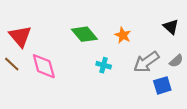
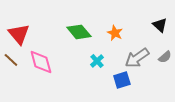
cyan cross: (104, 65) -> (97, 61), turned 32
blue square: (162, 85) -> (122, 80), moved

